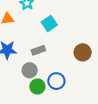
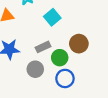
brown circle: (83, 52) -> (79, 44), moved
green circle: (37, 87) -> (60, 58), moved

